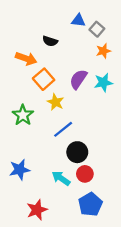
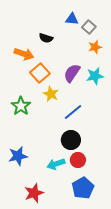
blue line: (63, 129) -> (73, 112), moved
cyan arrow: (61, 178) -> (56, 164), turned -54

